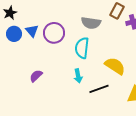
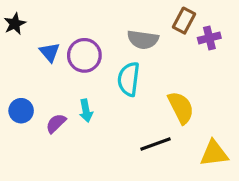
blue circle: (14, 34) -> (21, 111), moved
yellow semicircle: (115, 66) -> (181, 108), turned 30
cyan arrow: (78, 76) -> (86, 111), moved

